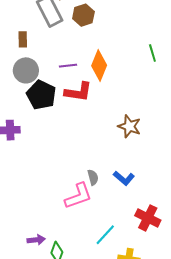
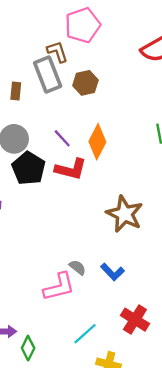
brown rectangle: (23, 39) -> (16, 91), moved
purple line: (68, 66) -> (62, 138), turned 48
brown star: (129, 126) -> (125, 214), size x1.4
gray semicircle: (93, 177) -> (78, 267), turned -42

